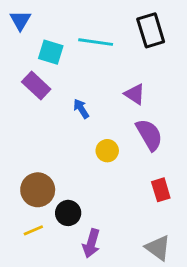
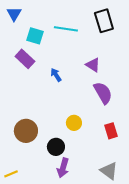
yellow circle: (107, 151) -> (74, 123), moved
black circle: (68, 213) -> (56, 147), moved
yellow line: (33, 230) -> (11, 174), moved

